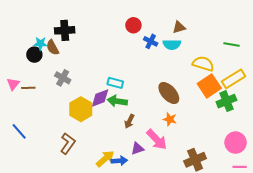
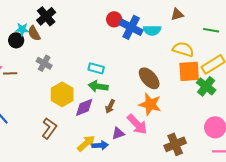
red circle: (133, 25) -> (114, 19), moved
brown triangle: (179, 27) -> (177, 14), moved
black cross: (65, 30) -> (46, 16), turned -36
blue cross: (151, 41) -> (131, 27), size x1.6
orange square: (209, 86) -> (189, 71), turned 30
purple diamond: (100, 98) -> (84, 107), moved
green cross: (226, 101) -> (206, 86), turned -30
orange star: (170, 119) -> (150, 104), size x1.6

